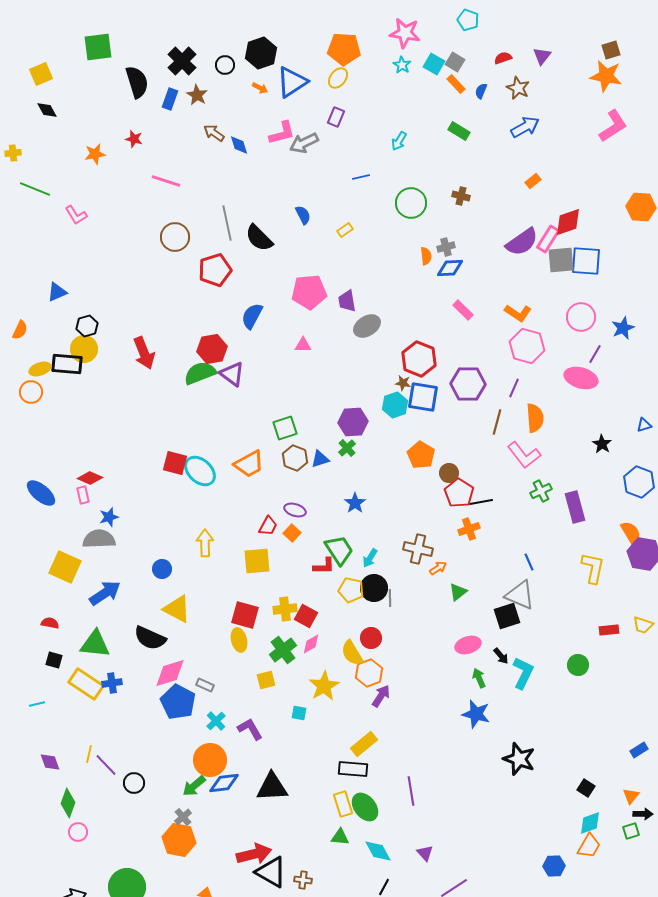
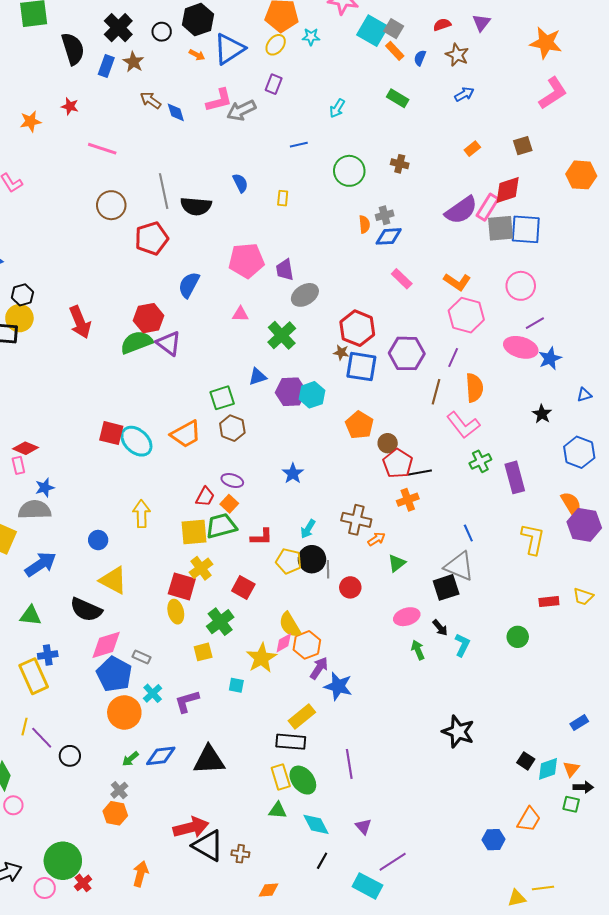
brown square: (611, 50) -> (523, 146), moved
cyan square: (434, 64) -> (372, 31), size x1.4
cyan star: (402, 65) -> (311, 37), moved, turned -30
blue arrow: (525, 127) -> (464, 94), size x0.7
yellow rectangle: (345, 230) -> (283, 198), turned -49
black semicircle: (259, 238) -> (196, 206), turned -40
blue star: (623, 328) -> (550, 358), moved
purple line: (595, 354) -> (535, 323), turned 30
cyan hexagon: (395, 405) -> (312, 395), moved
green cross: (347, 448) -> (282, 335), moved, size x1.6
blue triangle: (320, 459) -> (257, 377), moved
green trapezoid: (339, 550) -> (221, 526), moved, turned -72
yellow cross: (285, 609) -> (201, 568), moved, turned -30
red circle: (371, 638) -> (350, 587), moved
green triangle: (95, 644) -> (31, 616), size x0.7
pink diamond: (311, 644) -> (284, 643), moved
cyan L-shape: (523, 673) -> (462, 645), size x0.7
yellow rectangle: (86, 684) -> (34, 676), moved, turned 32
blue star: (476, 714) -> (338, 686), moved
purple L-shape: (250, 729) -> (187, 701), turned -76
orange circle: (210, 760) -> (124, 712), moved
green arrow: (194, 786) -> (130, 759), size x0.7
cyan diamond: (590, 823) -> (548, 769), moved
green square: (631, 831) -> (571, 804), turned 30
orange hexagon: (179, 840) -> (115, 813), size x0.7

